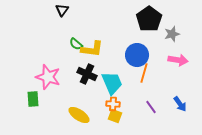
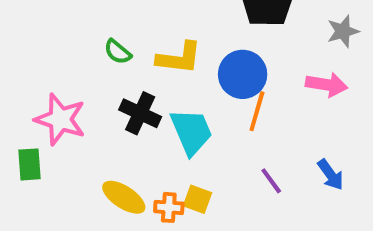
gray star: (172, 34) -> (343, 31), moved
yellow L-shape: (92, 49) -> (179, 58), moved
orange cross: (113, 104) -> (169, 207), moved

